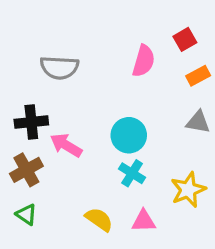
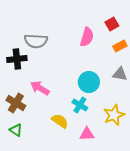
black cross: (31, 122) -> (17, 59), moved
cyan circle: (129, 135) -> (89, 82), moved
brown cross: (26, 170) -> (16, 103), turned -30
yellow semicircle: (99, 219) -> (60, 121), moved

